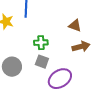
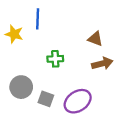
gray square: (42, 62) -> (46, 99), moved

